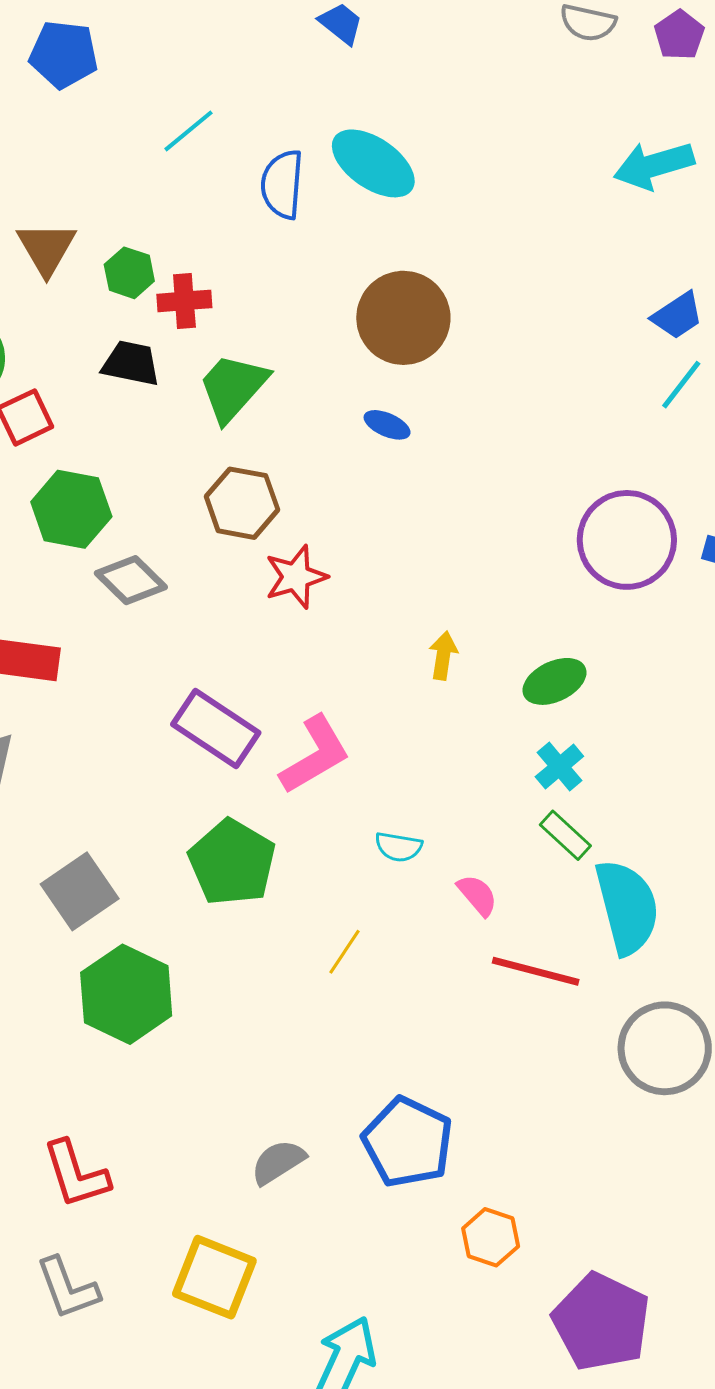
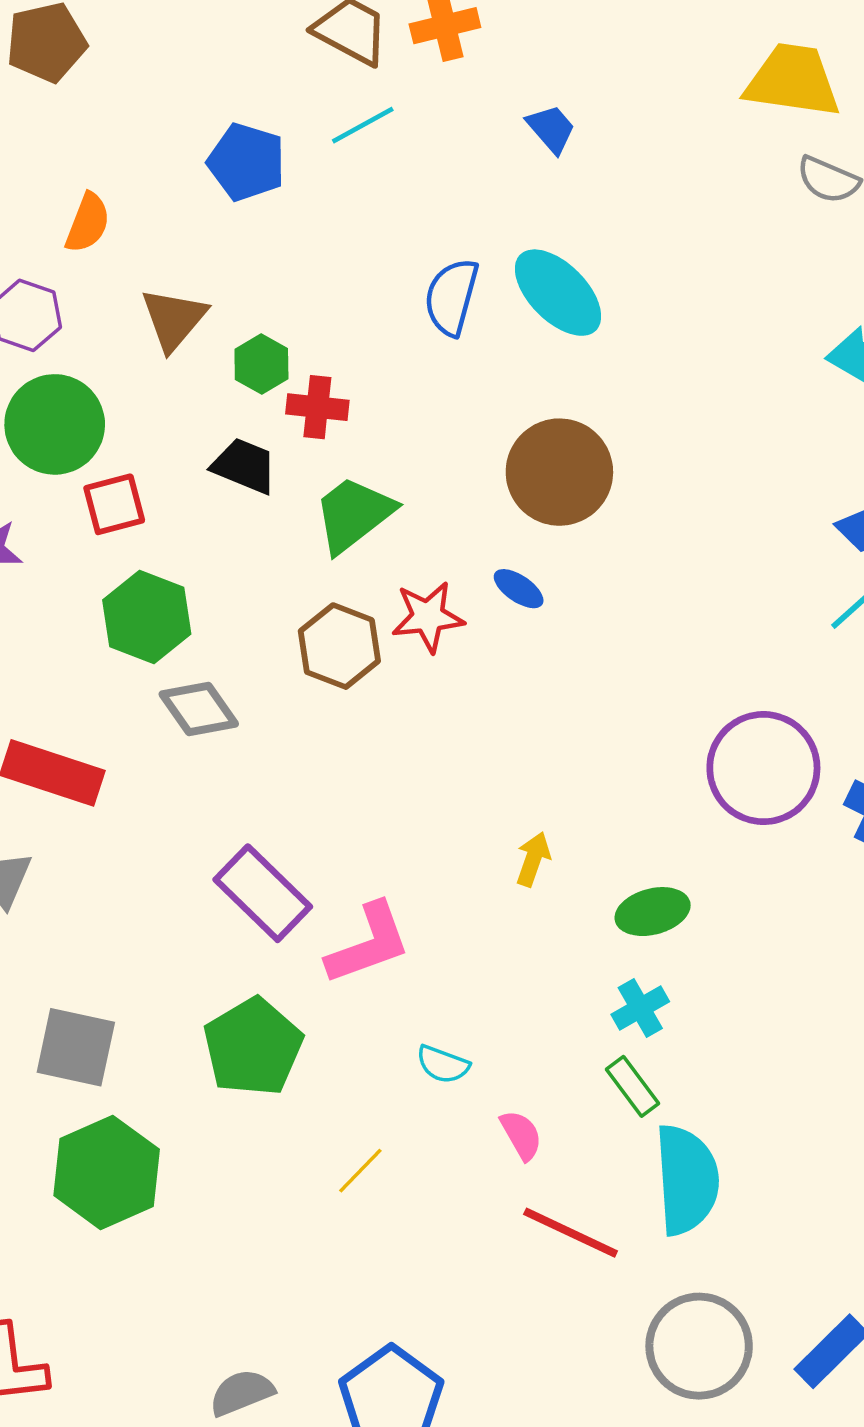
blue pentagon: (64, 54) -> (246, 162), moved
cyan line: (189, 131) -> (363, 125), moved
red star: (296, 577) -> (428, 617), moved
gray square: (80, 891) -> (76, 1047), turned 36

